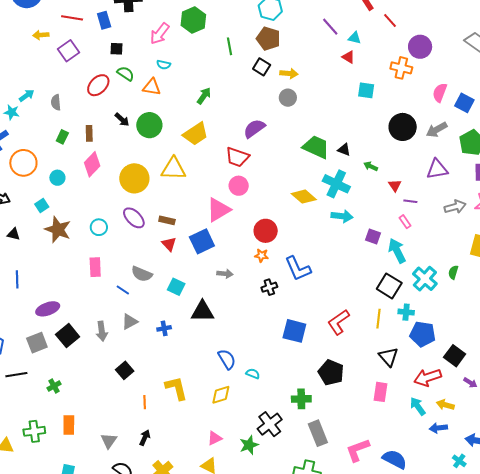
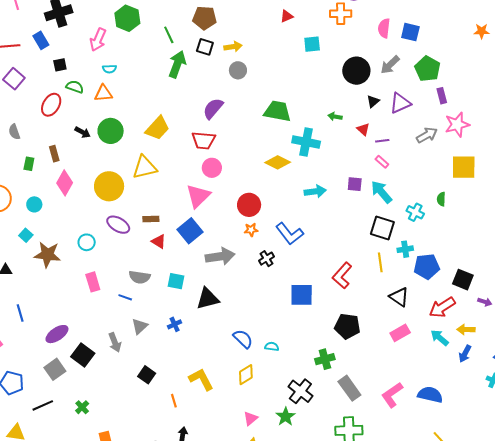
red triangle: (348, 57) -> (287, 16), turned -40
green arrow: (204, 96) -> (177, 64), moved, size x1.5
black triangle: (344, 150) -> (373, 101), moved, turned -48
cyan arrow: (342, 216) -> (315, 191), moved
gray arrow: (225, 274) -> (220, 256), size x1.8
cyan cross: (425, 279) -> (415, 212), size x0.7
pink rectangle: (381, 392) -> (400, 333), turned 66
blue arrow: (438, 428) -> (465, 354), turned -42

